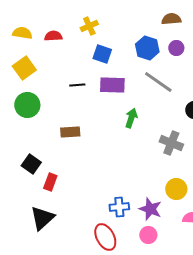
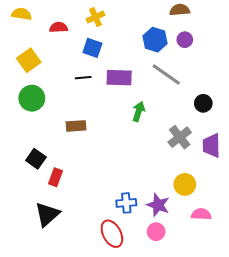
yellow semicircle: (22, 33) -> (22, 14), moved
blue square: (102, 54) -> (92, 48), moved
gray cross: (171, 143) -> (180, 137), turned 30

